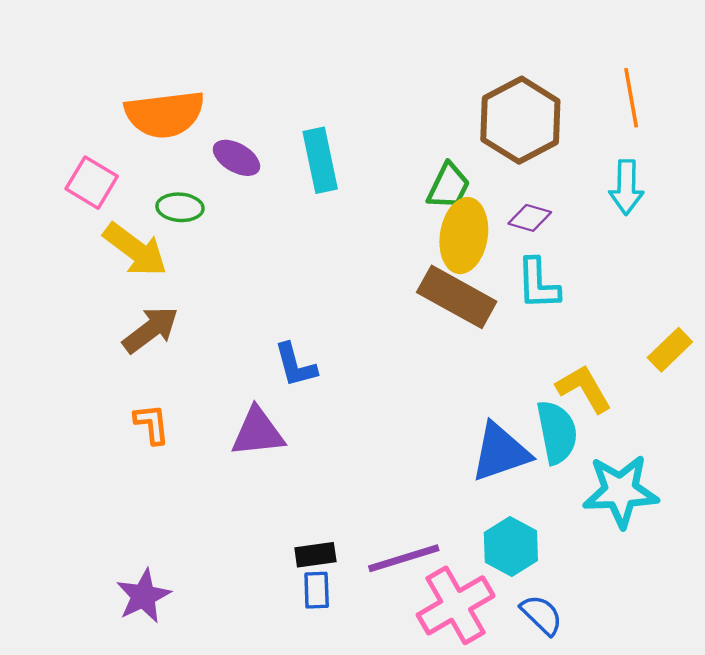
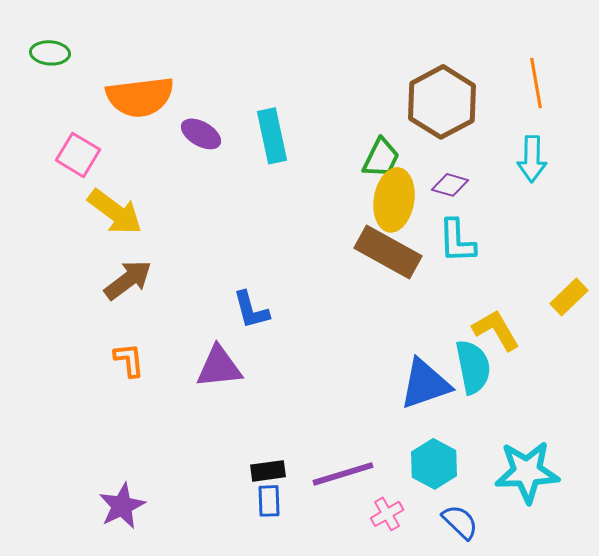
green ellipse: (180, 207) -> (50, 53), moved
cyan star: (620, 491) -> (527, 472), moved
pink cross: (456, 605) -> (387, 514), size x0.5

